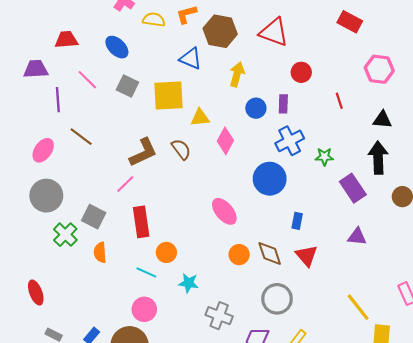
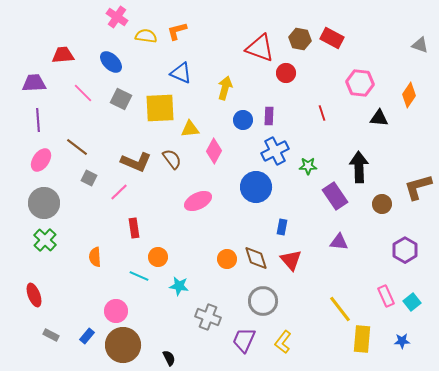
brown hexagon: (220, 31) -> (300, 39), moved, size x0.7
red circle: (301, 72) -> (286, 73), moved
purple line: (58, 100) -> (38, 120), moved
black triangle: (382, 120) -> (379, 118), moved
brown L-shape: (143, 152) -> (136, 162), turned 48
pink ellipse: (224, 211) -> (198, 201), moved, turned -76
gray square: (94, 217) -> (89, 178), moved, size x0.7
red rectangle: (141, 222) -> (134, 228), size x0.7
green cross: (65, 235) -> (45, 240), moved
pink circle: (144, 309) -> (116, 311), moved

